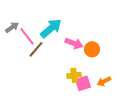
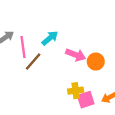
cyan arrow: (51, 28) -> (50, 38), size x0.7
pink line: (27, 36) -> (23, 47), turned 30

